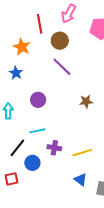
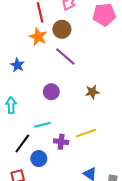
orange star: (22, 47) -> (38, 37), moved
purple circle: (38, 100) -> (51, 92), moved
yellow line: (82, 153) -> (86, 133), moved

